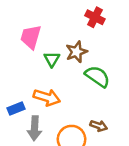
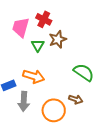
red cross: (95, 17) -> (44, 19), moved
green semicircle: (97, 76) -> (84, 72), moved

